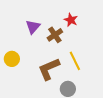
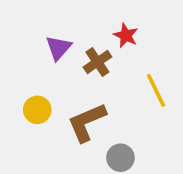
yellow circle: (12, 59) -> (37, 110), moved
yellow line: (75, 61) -> (156, 90), moved

